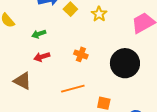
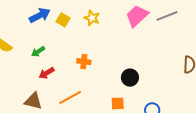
black circle: (125, 63) -> (130, 78), moved, size x0.6
orange line: (73, 89) -> (70, 98), moved

